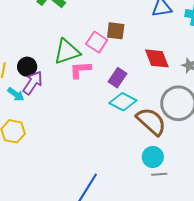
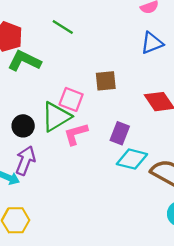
pink square: (97, 42) -> (71, 99), moved
black circle: (27, 67) -> (23, 126), moved

